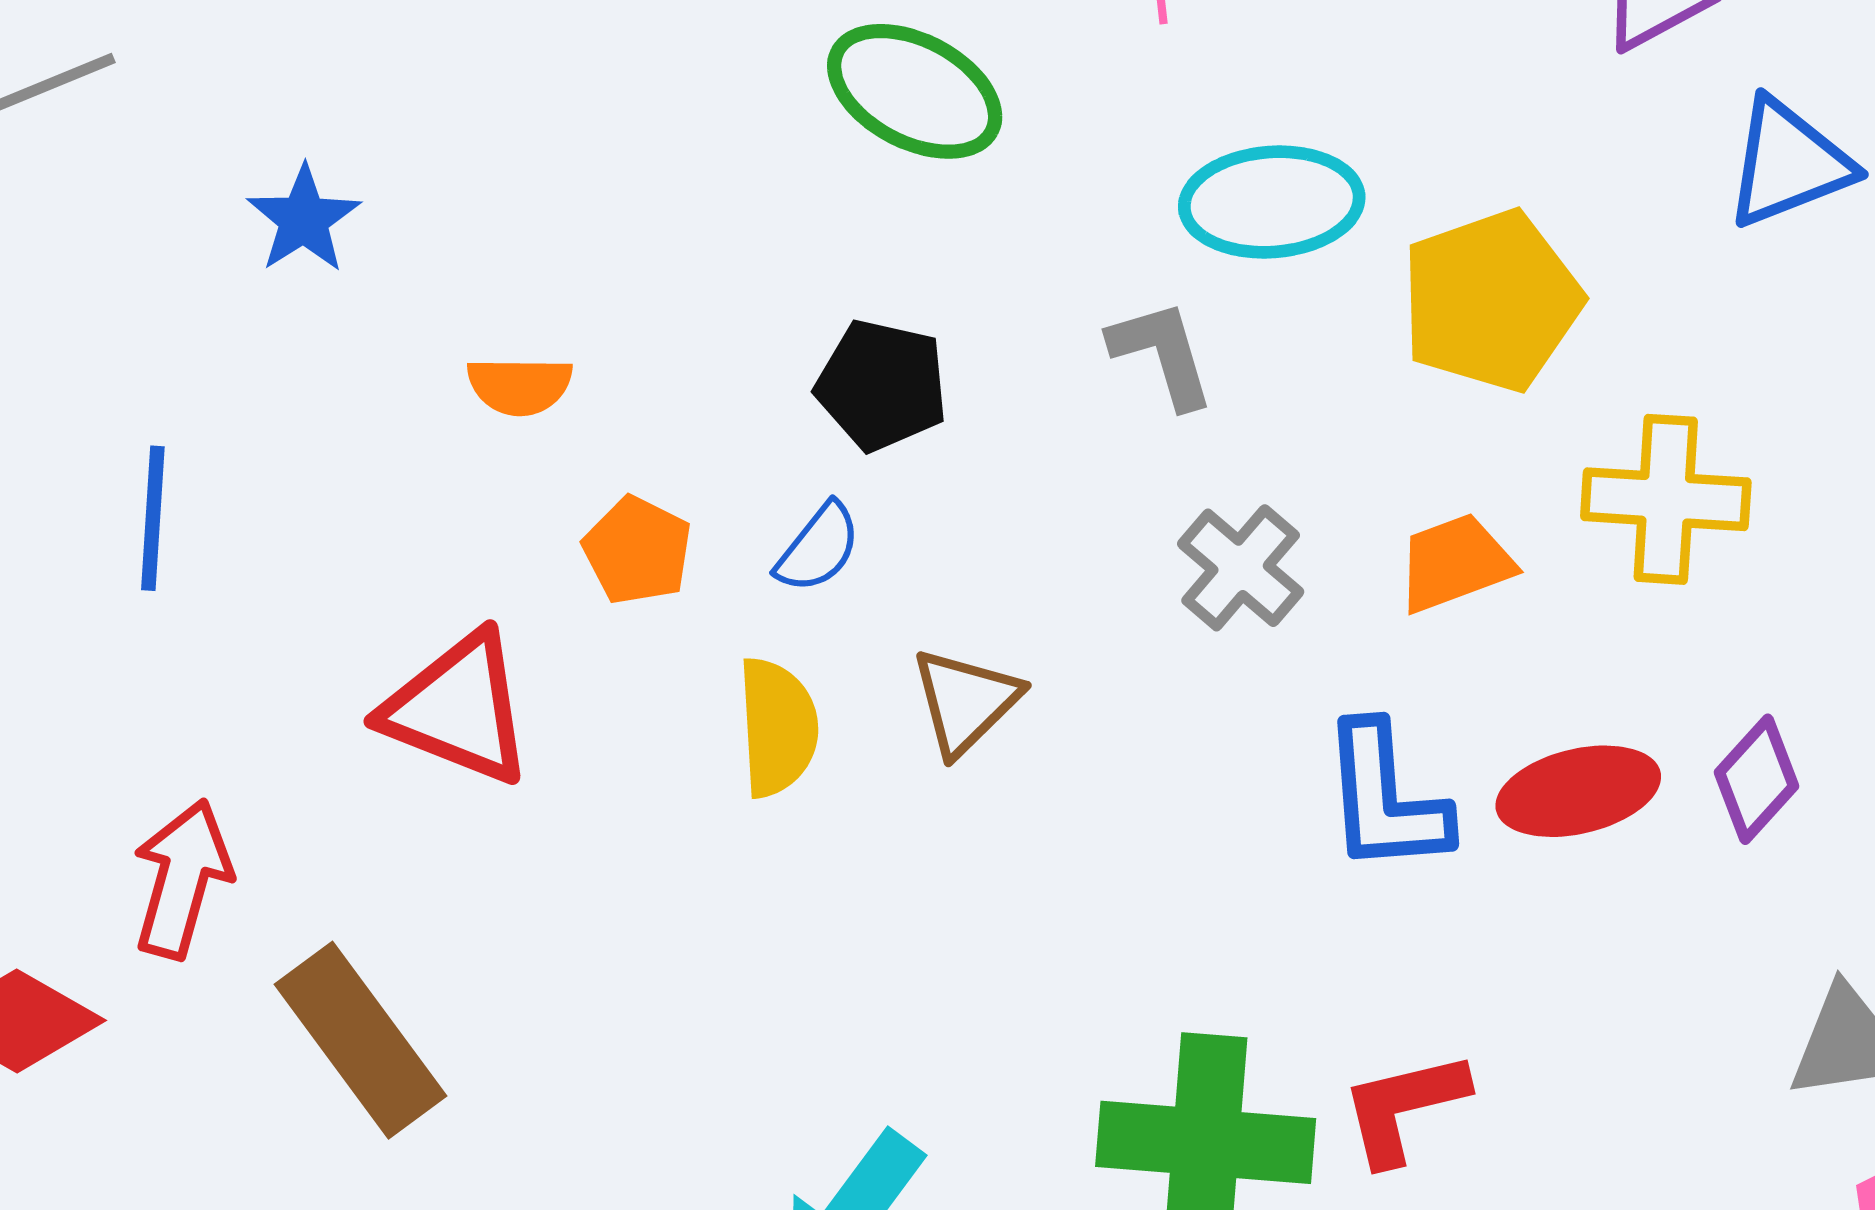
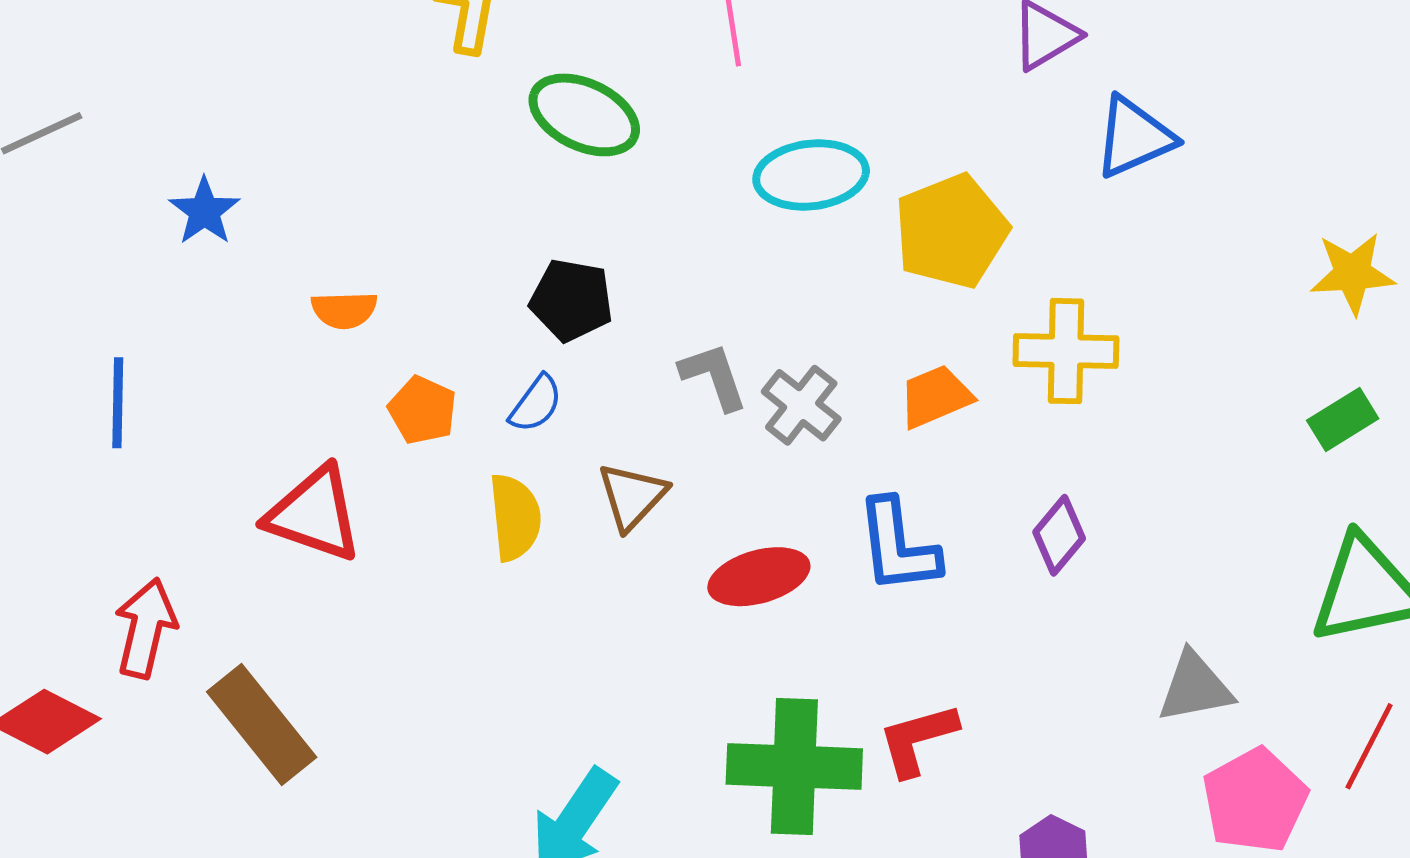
gray L-shape: (1162, 354) -> (714, 376), moved
purple diamond: (1756, 779) -> (1059, 535), moved
red ellipse: (1578, 791) -> (759, 577), moved

